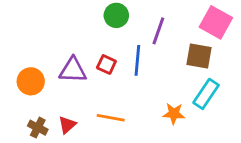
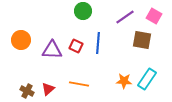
pink square: (216, 22) -> (154, 16), size x0.7
purple line: (158, 31) -> (125, 17), moved, turned 36
orange circle: (31, 81) -> (21, 40), moved
cyan rectangle: (206, 94) -> (147, 79), moved

